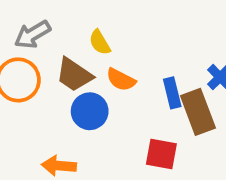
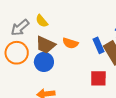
yellow semicircle: (100, 42) -> (42, 21), moved
blue circle: (90, 111) -> (44, 62), moved

